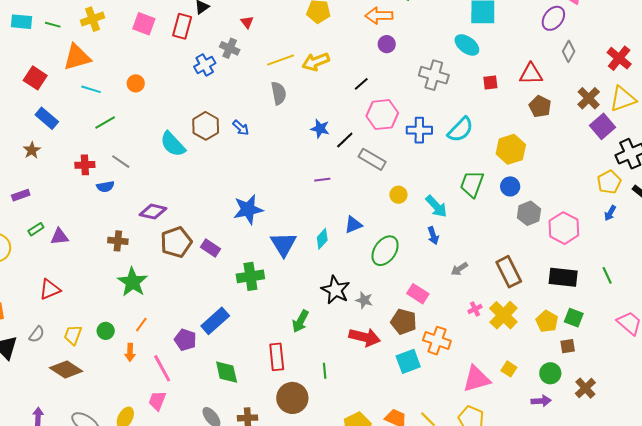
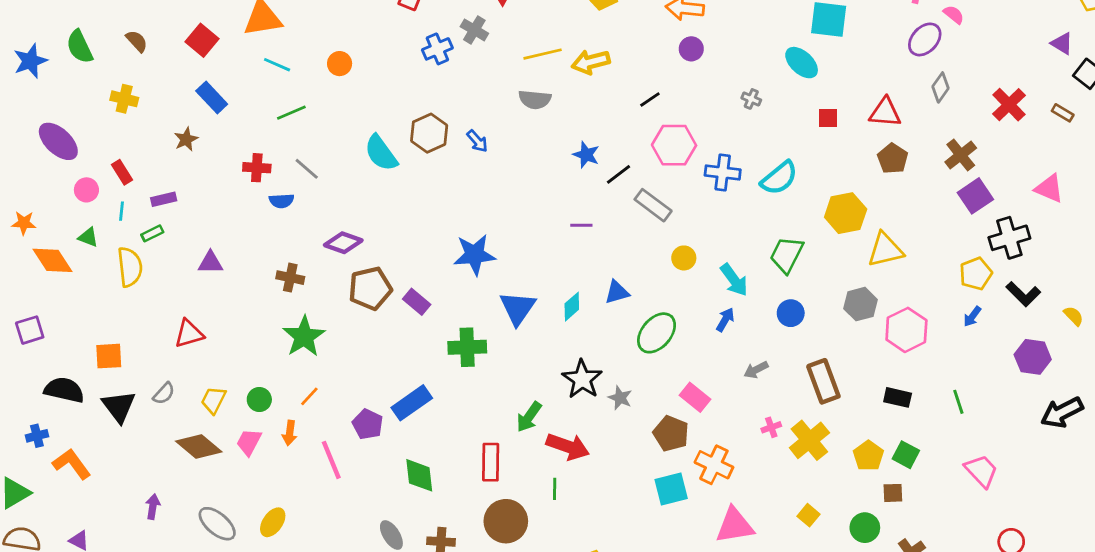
gray cross: (434, 75) -> (751, 99), size x0.5
gray semicircle: (279, 93) -> (535, 99), turned 100
yellow triangle: (623, 99) -> (885, 250), moved
blue circle: (510, 186) -> (791, 313), moved
green rectangle: (36, 229) -> (152, 233), moved
blue arrow: (433, 236) -> (725, 320), turned -138
black rectangle: (563, 277) -> (898, 397), size x0.7
red arrow: (365, 337) -> (568, 447), moved
pink triangle: (477, 379) -> (735, 525), moved
pink trapezoid: (157, 401) -> (249, 442), moved

